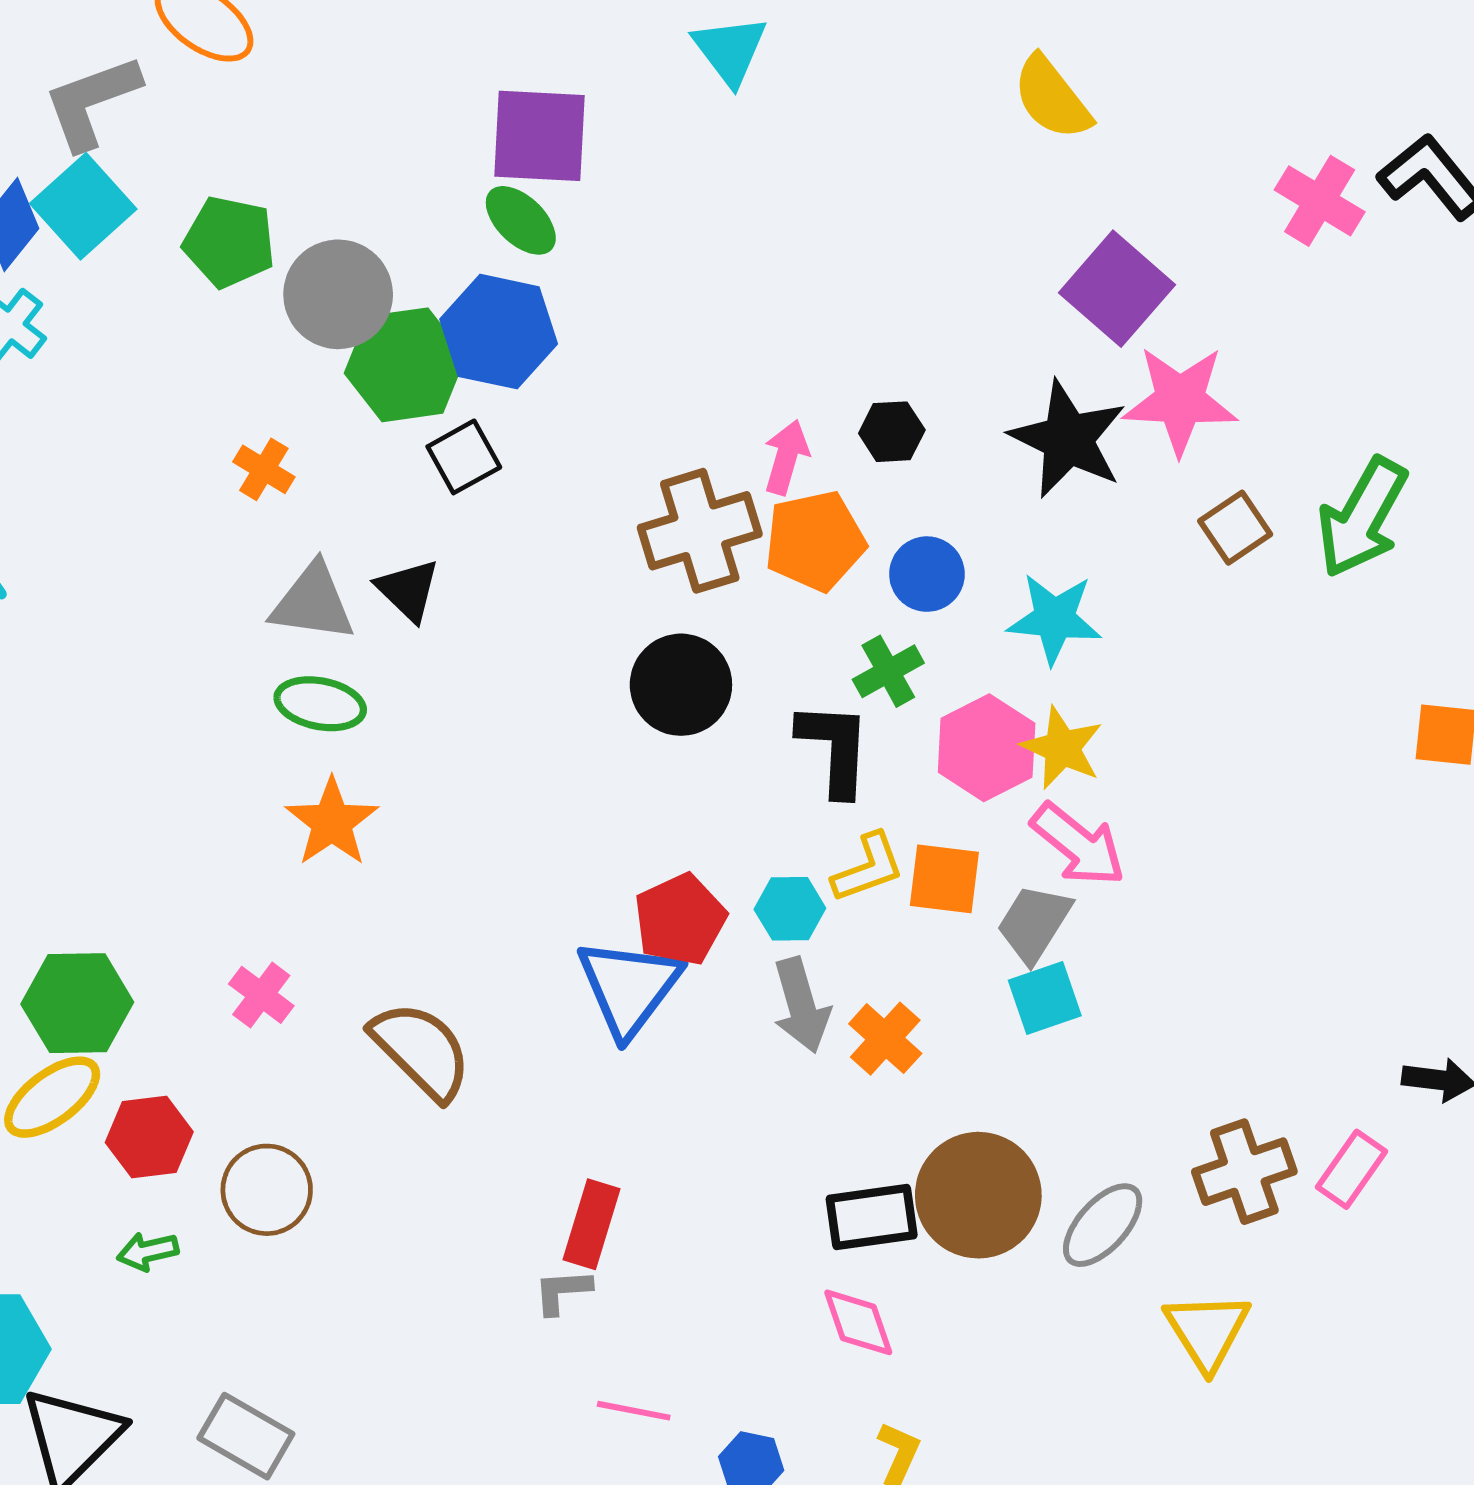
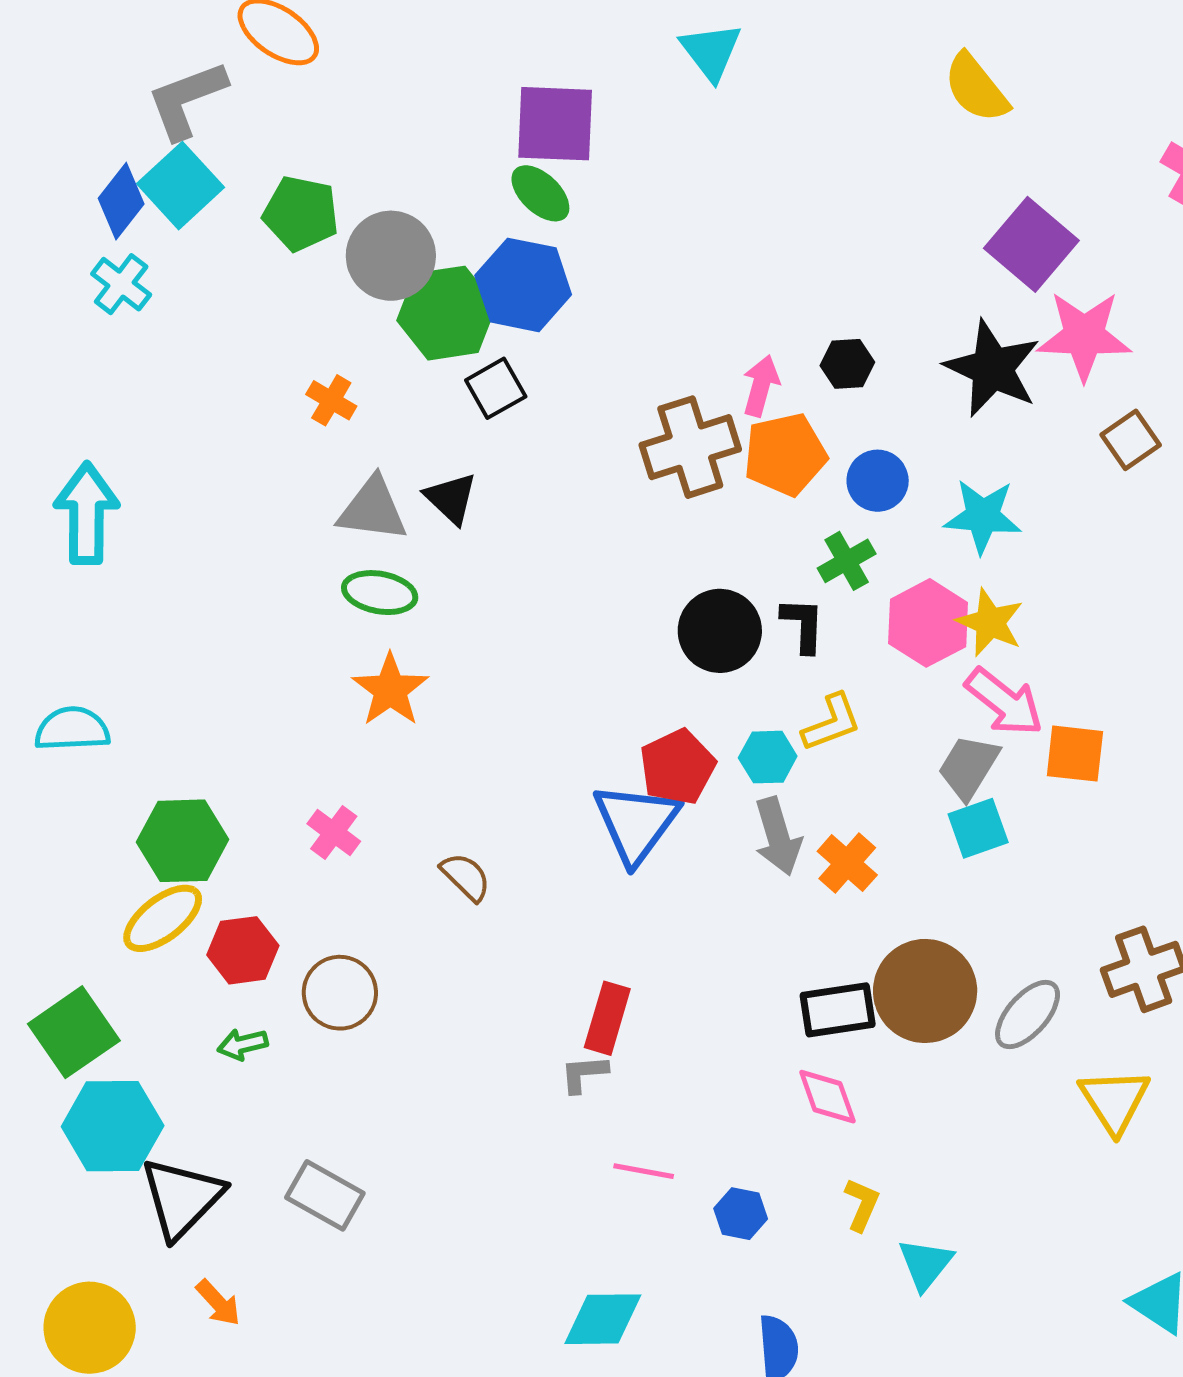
black circle: (681, 685) -> (720, 631), moved
black L-shape: (834, 748) -> (803, 625), size x0.7
orange square: (944, 879) -> (1075, 754), moved
brown semicircle: (421, 1050) -> (466, 877), size x0.6

